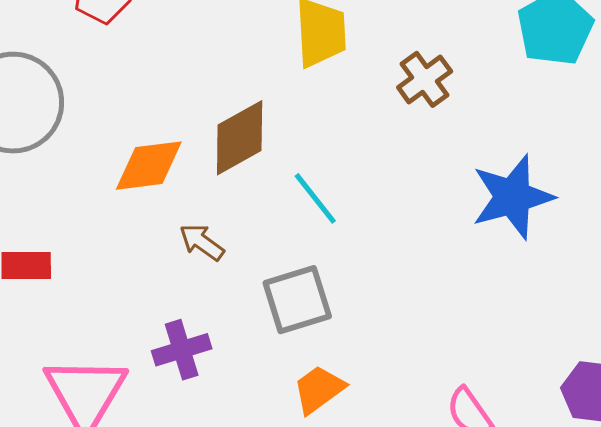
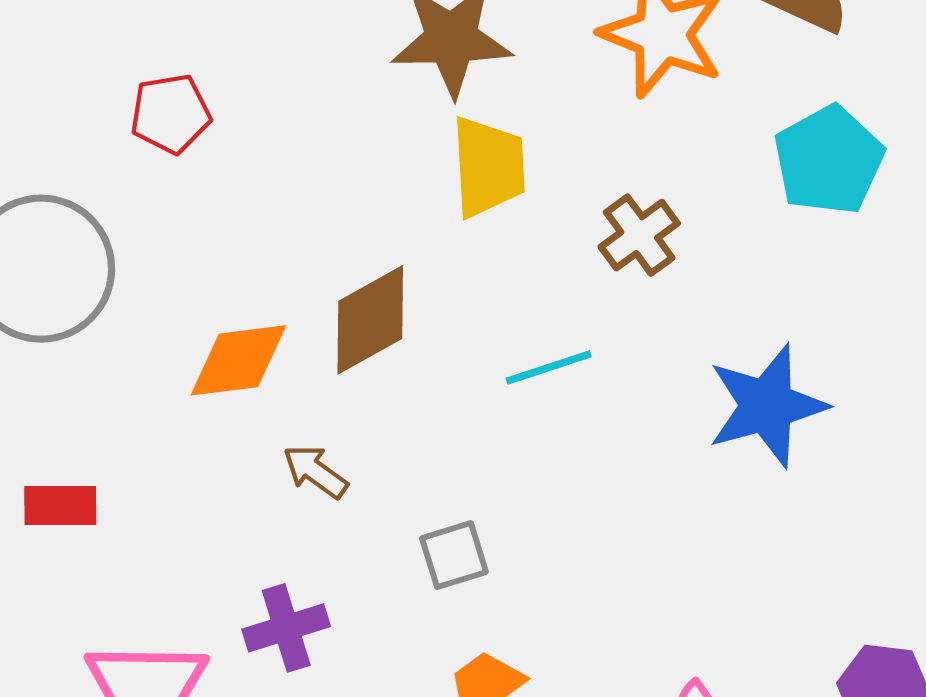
cyan line: (315, 198) -> (549, 367), moved, turned -70
gray square: (297, 300) -> (454, 555), size x0.7

